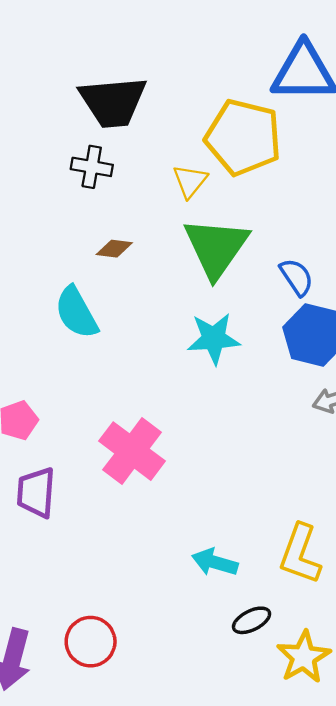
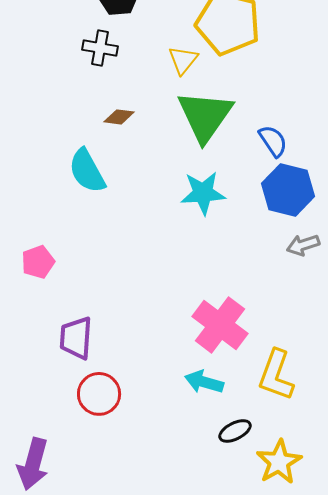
pink cross: (132, 451) -> (220, 325), moved
purple trapezoid: (36, 492) -> (76, 338), moved
red circle: (91, 642) -> (99, 394), moved

